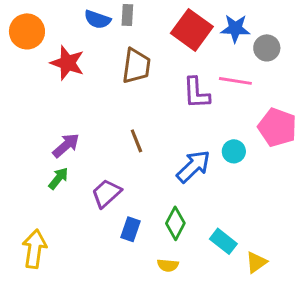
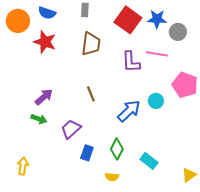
blue semicircle: (97, 19) -> (47, 13), moved
green arrow: (58, 178) -> (39, 119), turned 70
yellow arrow: (34, 249) -> (23, 166), size x0.7
yellow triangle: (256, 262) -> (189, 175), moved

